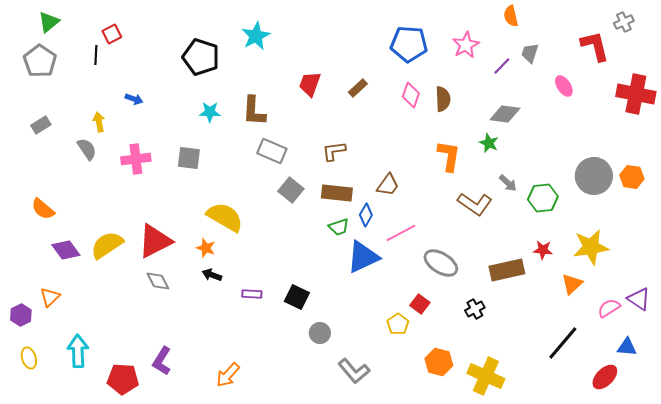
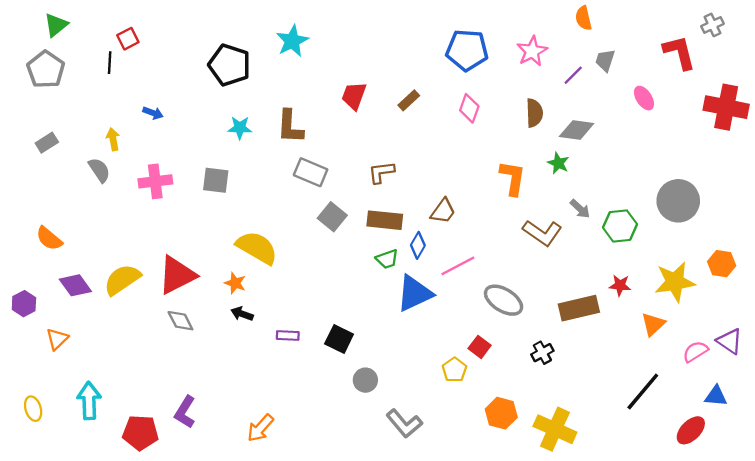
brown semicircle: (443, 99) -> (534, 113), moved
orange hexagon: (632, 177) -> (722, 264), moved
purple hexagon: (21, 315) -> (24, 304), moved

